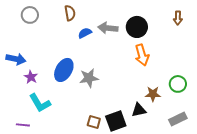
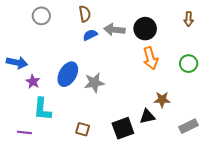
brown semicircle: (70, 13) -> (85, 14), moved
gray circle: (30, 15) -> (41, 16), moved
green circle: (178, 84) -> (189, 64), moved
cyan L-shape: (40, 103) -> (42, 109), turned 35
brown square: (94, 122) -> (83, 129), moved

